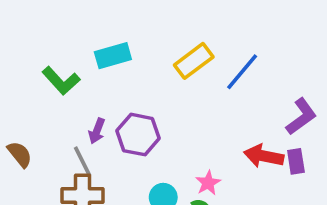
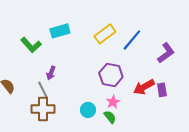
purple L-shape: (301, 117) -> (166, 53), moved
purple hexagon: (138, 135) -> (111, 75), moved
red arrow: (264, 156) -> (144, 87), turned -40

